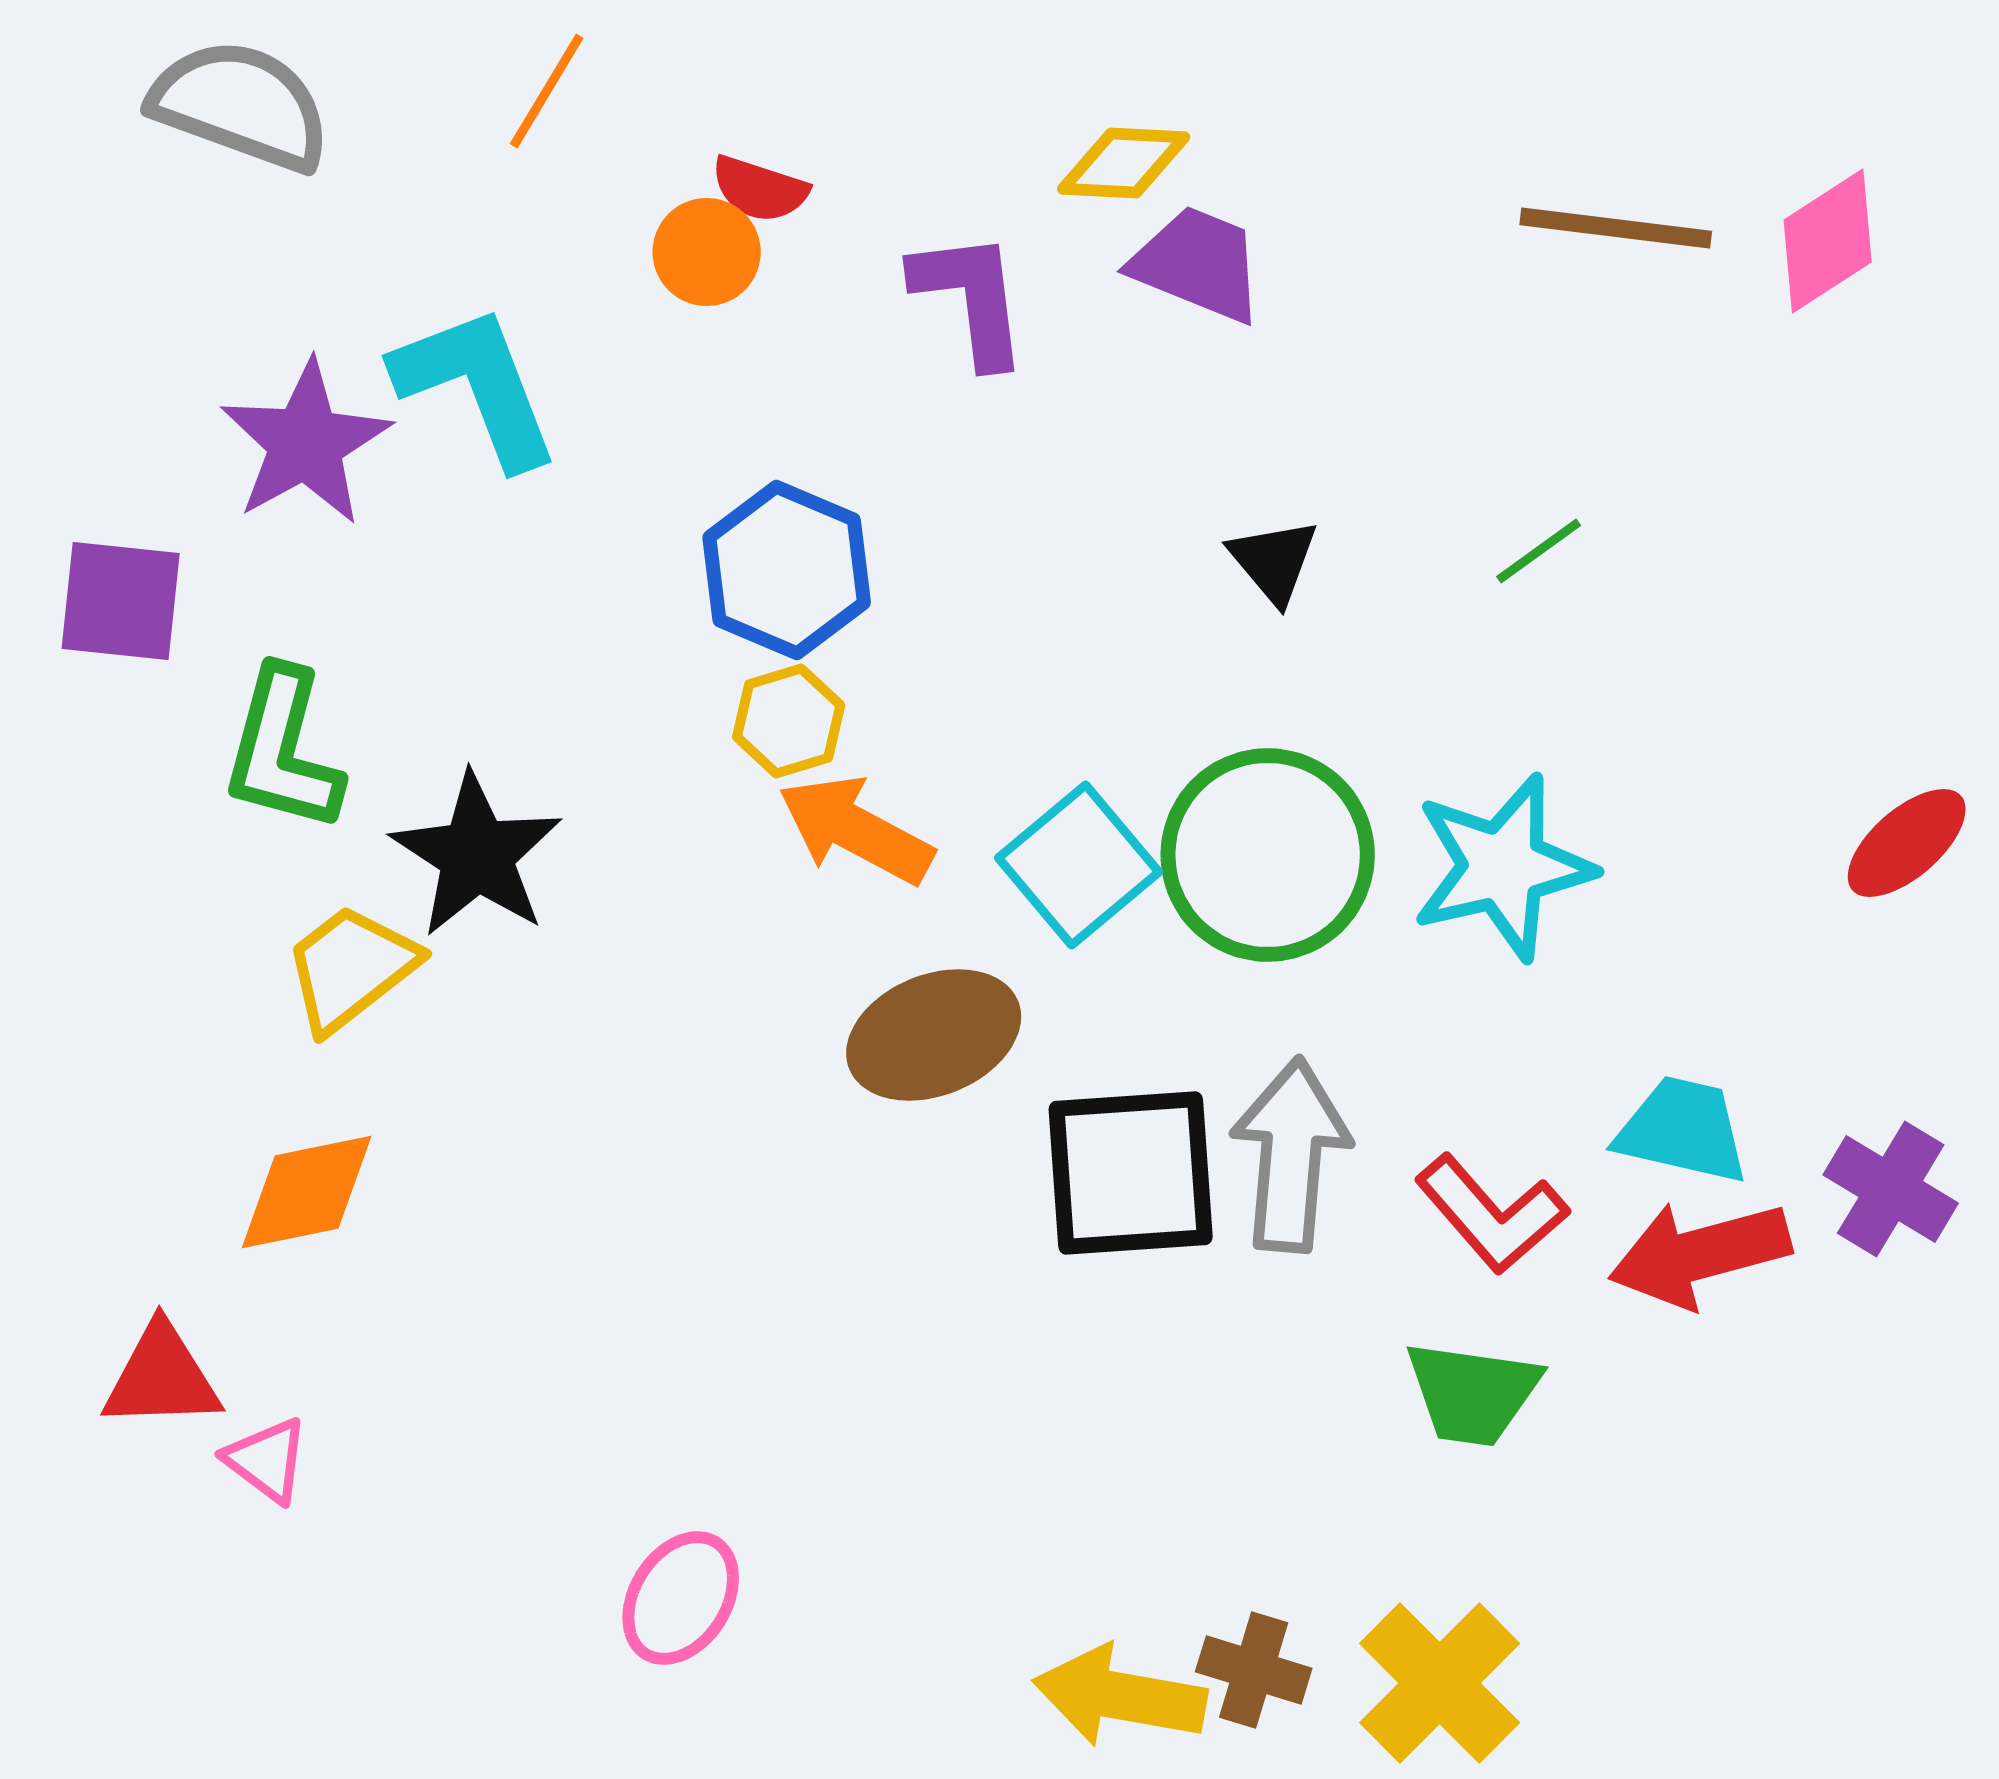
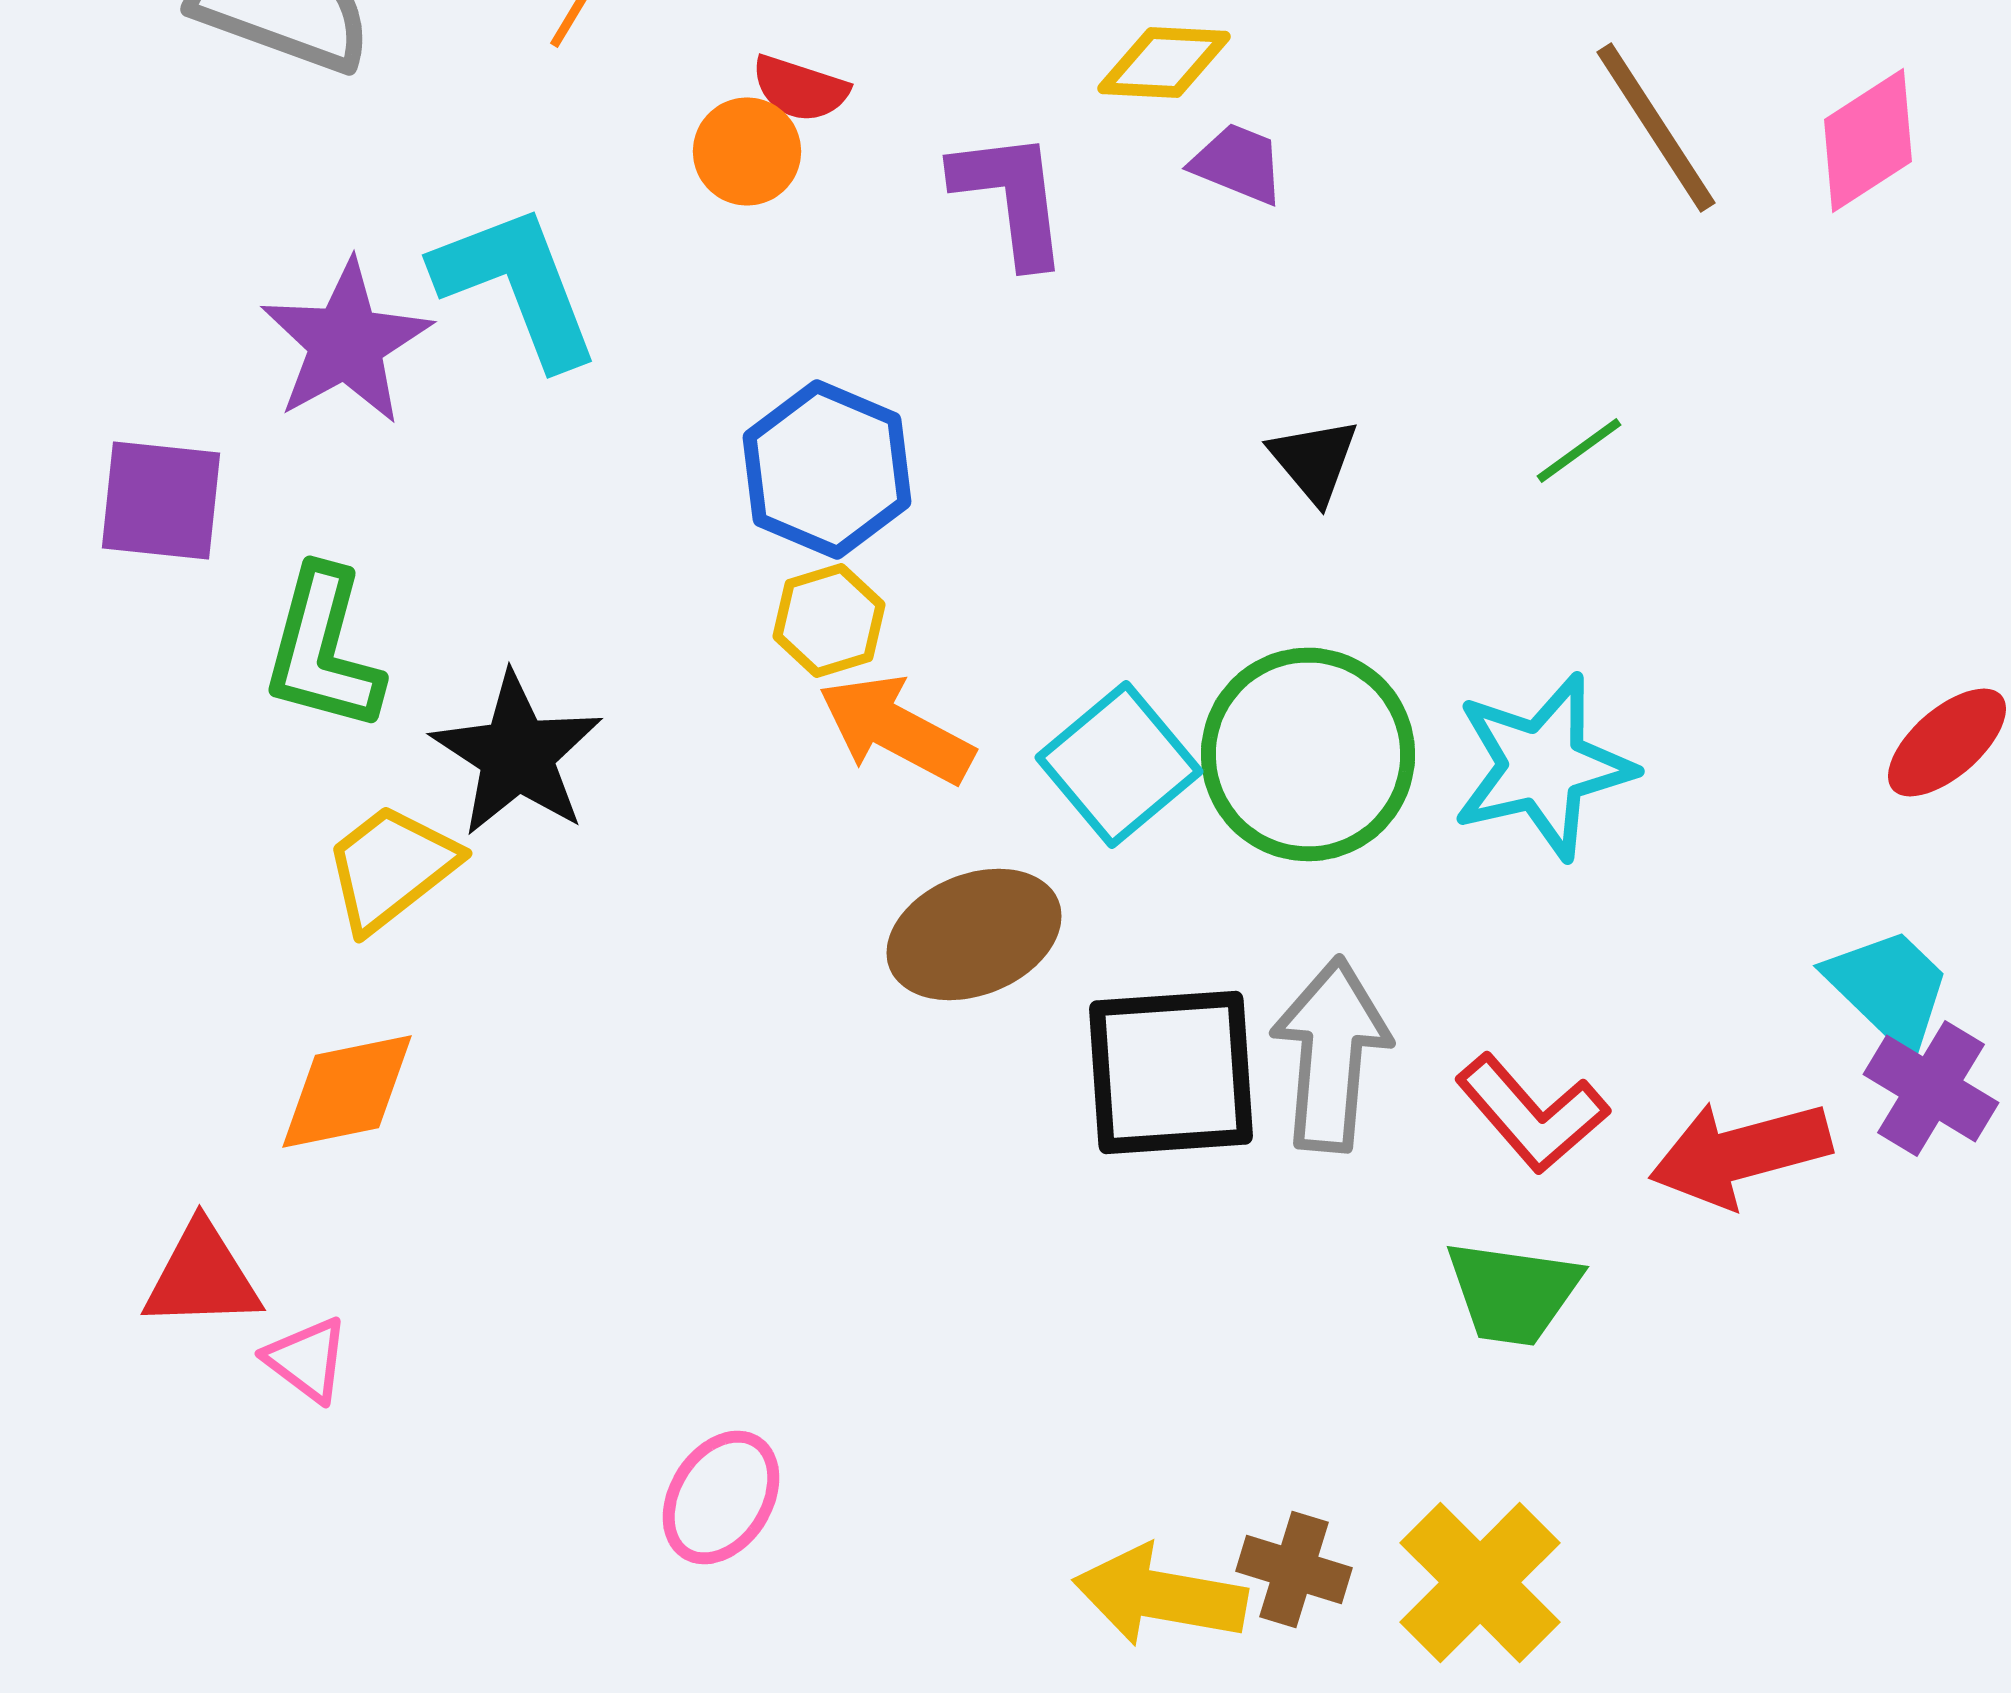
brown line: (1616, 228) -> (1656, 127), turned 50
purple trapezoid: (1198, 264) -> (1238, 163), size x0.7
cyan trapezoid: (1683, 1130) -> (1889, 988), moved, turned 31

